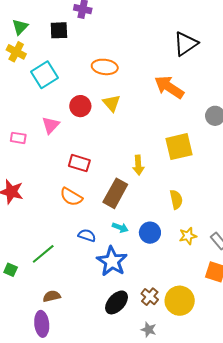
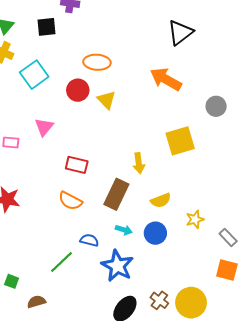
red circle: (80, 106) -> (78, 90), moved
yellow semicircle: (176, 199) -> (161, 200), moved, turned 84
yellow star: (188, 236) -> (195, 219), moved
green line: (43, 254) -> (62, 262), moved
brown semicircle: (52, 296) -> (36, 302), moved

